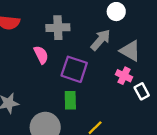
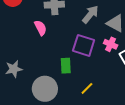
purple square: (74, 69) -> (84, 45), moved

